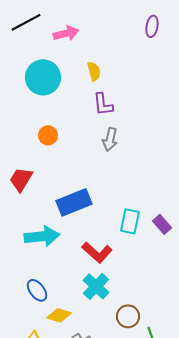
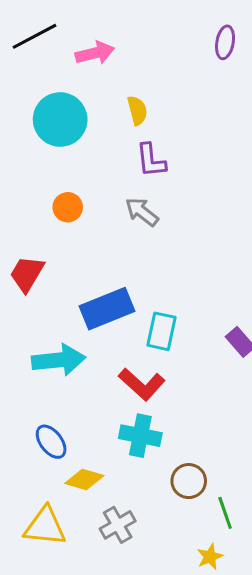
gray arrow: (110, 139) -> (142, 212), moved, turned 115
cyan rectangle: (130, 221) -> (161, 331), moved
cyan cross: (96, 286) -> (140, 436), turned -32

